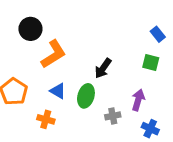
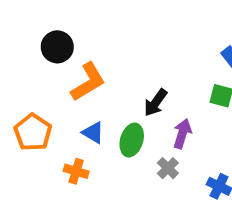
purple arrow: (138, 100) -> (182, 134), moved
gray cross: (113, 116) -> (168, 168), turned -35

